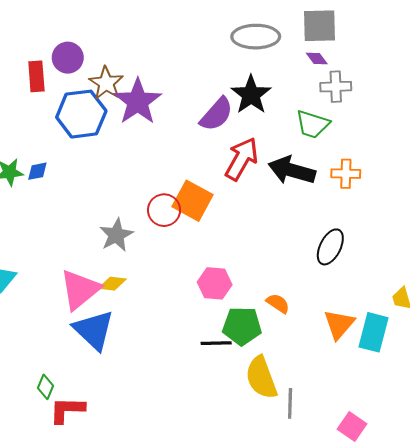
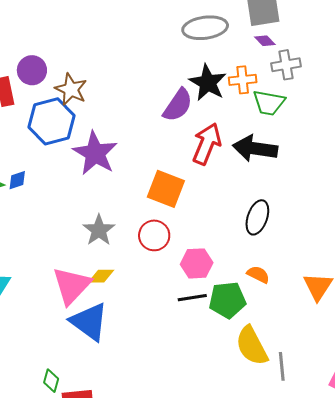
purple star: (138, 102) -> (95, 153), moved
orange cross: (346, 174) -> (243, 80), moved
red circle: (164, 210) -> (154, 235), moved
black ellipse: (330, 247) -> (257, 217), moved
black line: (216, 343) -> (192, 298), moved

